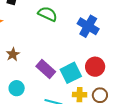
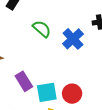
blue cross: (88, 26) -> (73, 39), moved

